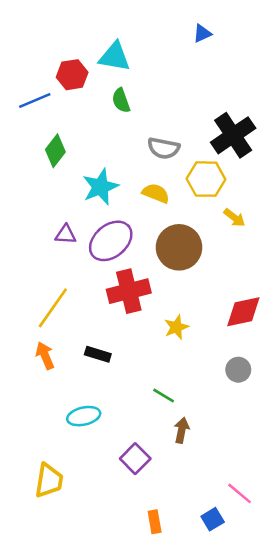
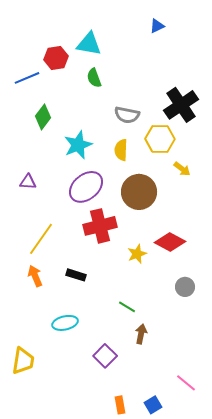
yellow semicircle: (156, 193) -> (121, 150), turned -110
purple triangle: (66, 234) -> (28, 182), moved
red diamond: (243, 312) -> (170, 242), moved, turned 40
yellow trapezoid: (49, 481) -> (23, 361), moved
blue square: (213, 519) -> (153, 405), moved

